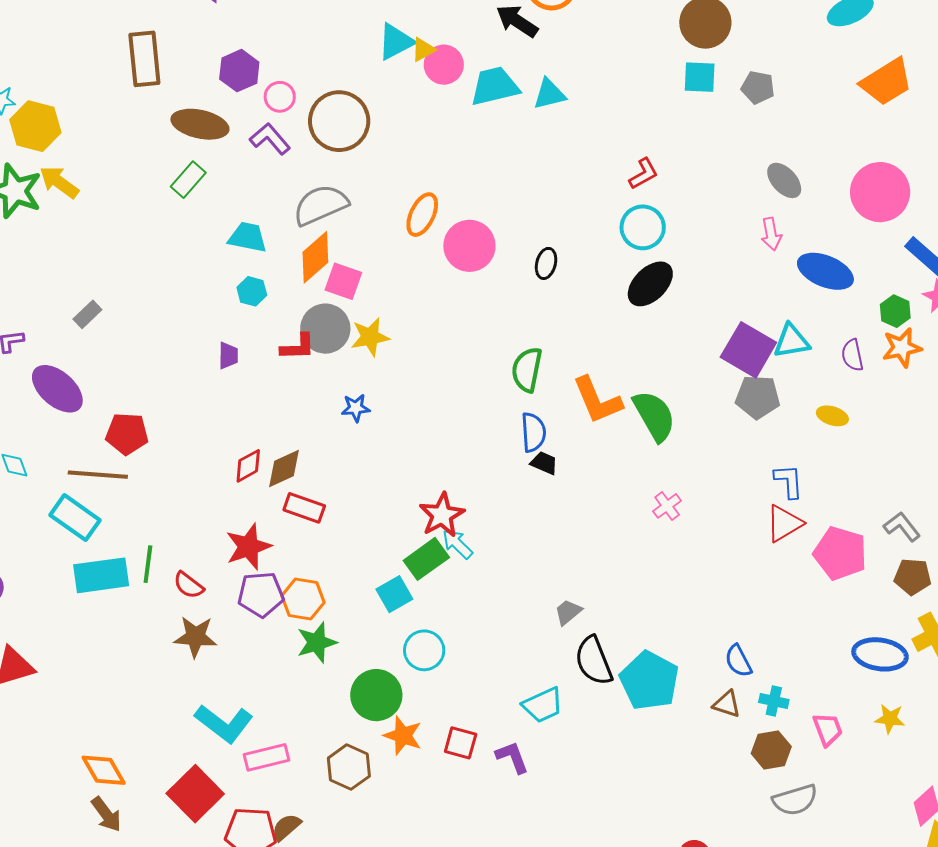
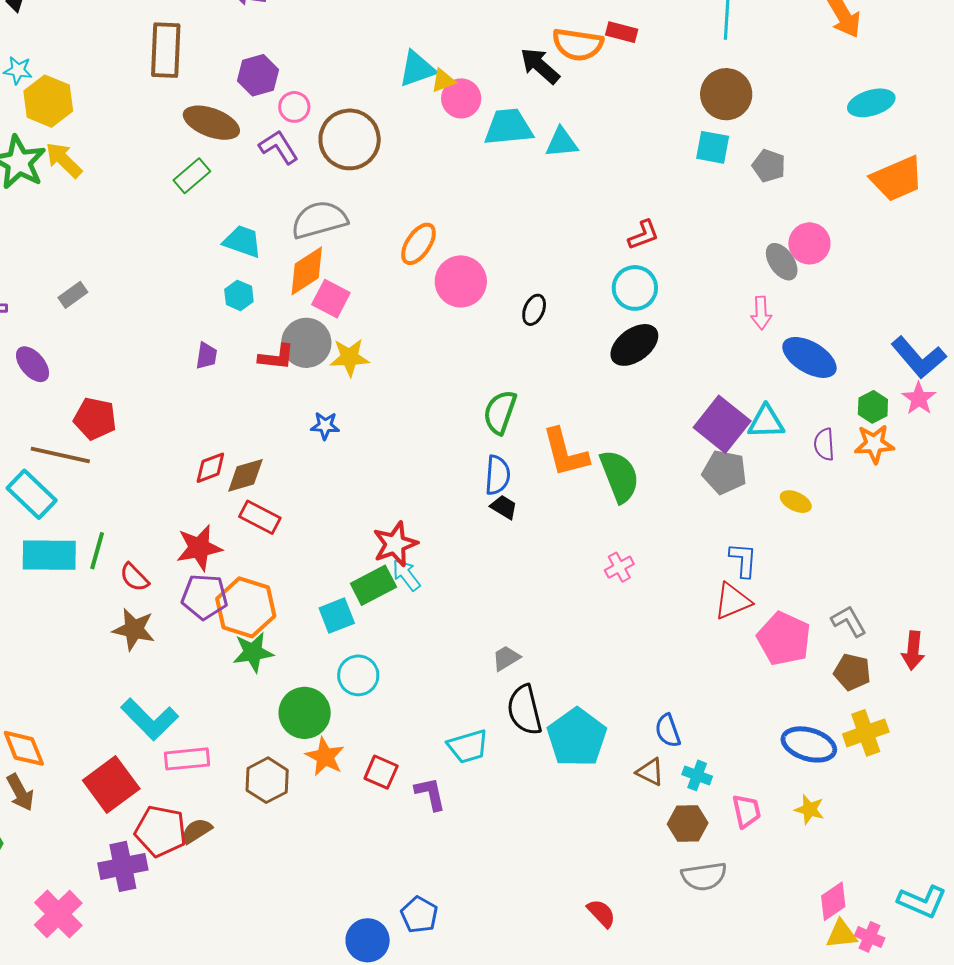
pink circle: (880, 192) -> (809, 243), moved, size x0.7
purple ellipse: (57, 389) -> (33, 364), size x0.7
orange hexagon: (303, 599) -> (246, 607), size x1.4

